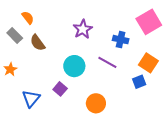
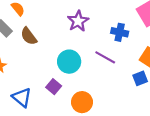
blue triangle: (31, 99) -> (22, 97), turned -30
orange circle: (96, 103) -> (82, 102), moved

